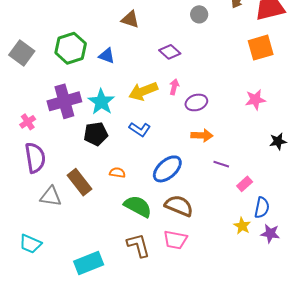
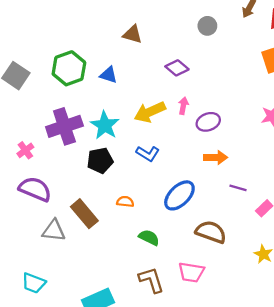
purple semicircle: (35, 158) -> (35, 189), turned -56
green semicircle: (138, 206) -> (149, 237), size x0.7
brown semicircle: (179, 206) -> (211, 232), moved

